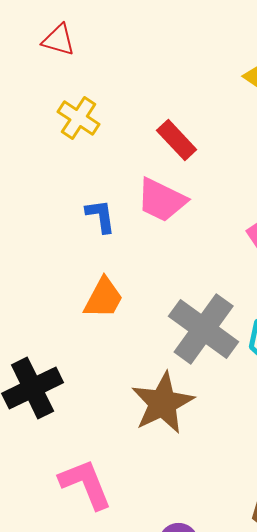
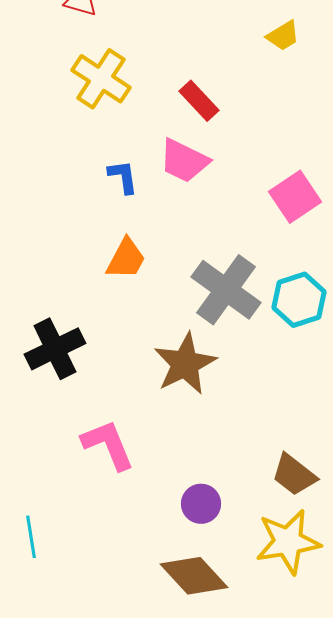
yellow cross: (79, 118) -> (101, 79), size x1.4

